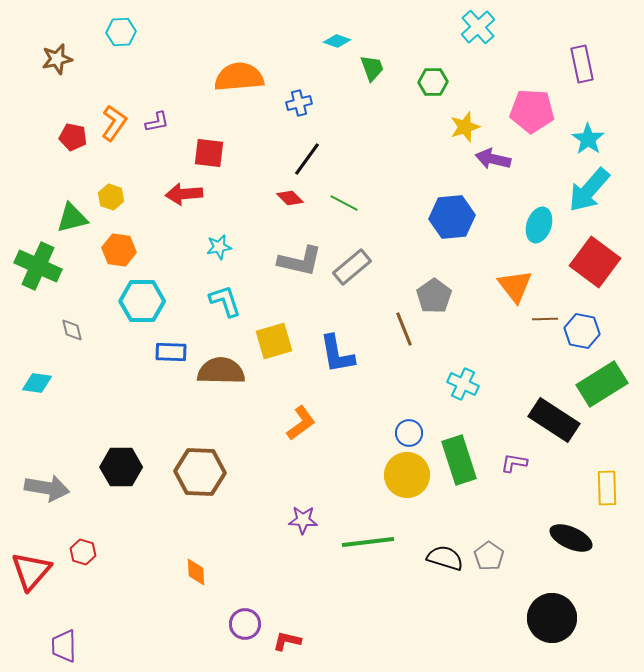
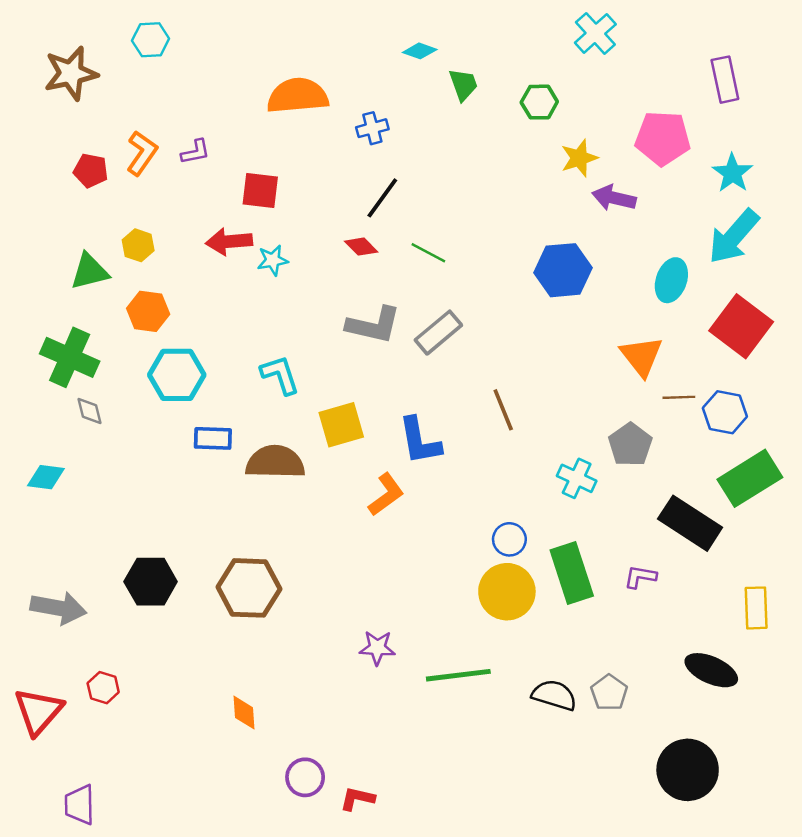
brown star: (57, 59) -> (71, 73), size x1.4
cyan star: (219, 247) -> (273, 260), moved
green cross: (38, 266) -> (70, 357), moved
gray pentagon: (434, 296) -> (630, 445), moved
orange L-shape: (301, 423) -> (386, 495), moved

